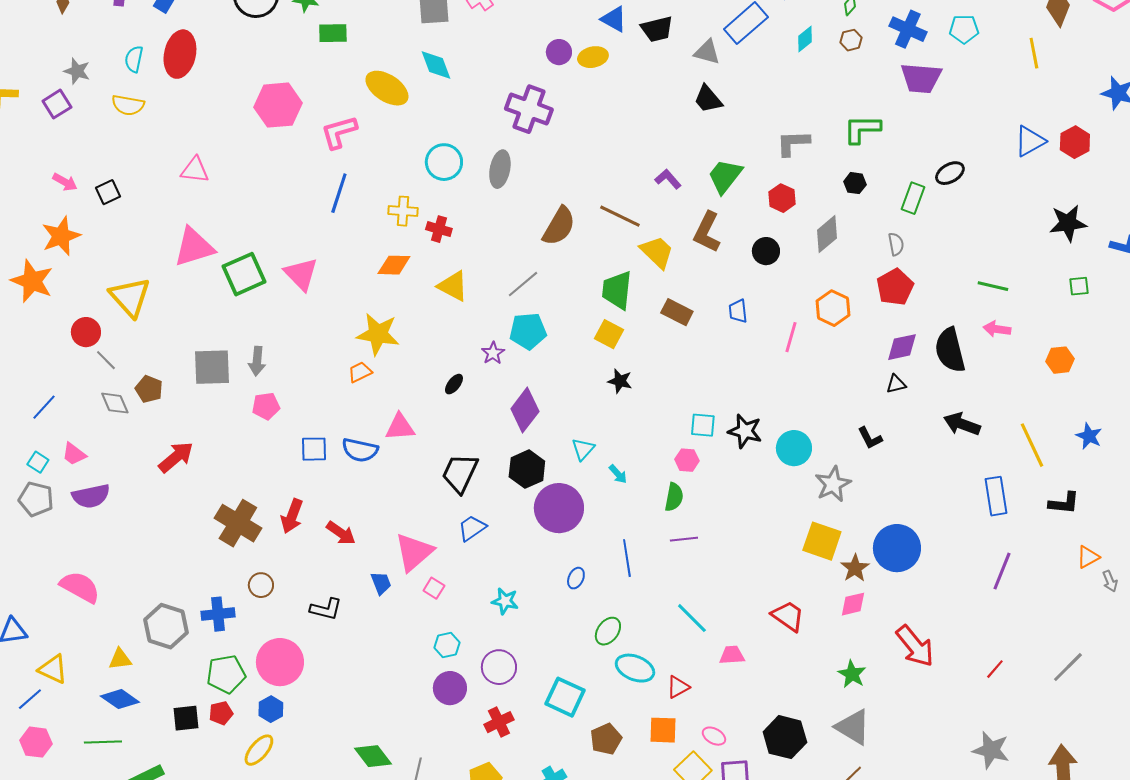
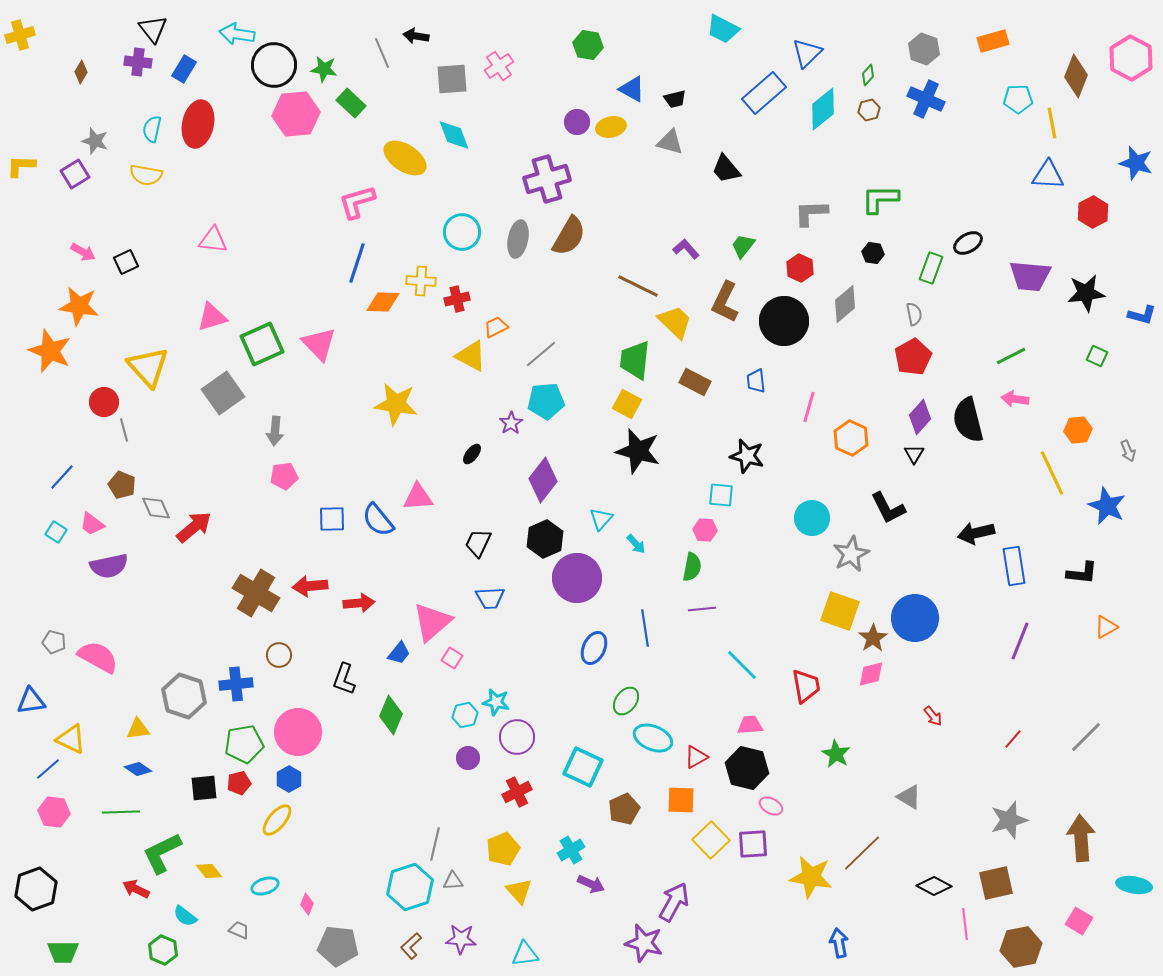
black trapezoid: (657, 29) -> (675, 99), size x0.7
cyan pentagon: (964, 29) -> (1018, 99), moved
green rectangle: (333, 33) -> (351, 103), turned 44
cyan diamond: (805, 39) -> (823, 109), size x1.6
gray triangle: (707, 52) -> (670, 142), moved
purple trapezoid: (921, 78) -> (1030, 276), moved
pink hexagon: (278, 105) -> (296, 114), moved
purple cross: (529, 109) -> (547, 179), turned -36
blue triangle: (1030, 141) -> (1048, 175), moved, turned 32
green trapezoid: (725, 176) -> (743, 246), size x0.7
brown semicircle: (559, 226) -> (569, 236), moved
red cross: (439, 229) -> (457, 299), turned -30
orange star: (61, 236) -> (79, 306), turned 30
pink triangle: (194, 247) -> (212, 317), size x0.7
black circle: (766, 251) -> (784, 321), size x1.8
orange diamond: (394, 265) -> (383, 302), moved
green line: (993, 286) -> (1011, 356), turned -40
green square: (1079, 286) -> (1097, 356), turned 30
orange hexagon: (833, 308) -> (851, 438), moved
purple diamond: (902, 347) -> (920, 417), turned -36
gray line: (106, 360) -> (124, 430), turned 30
gray square: (212, 367) -> (223, 393), moved, turned -33
orange trapezoid: (360, 372) -> (496, 327), moved
black star: (620, 381) -> (638, 451), size x1.8
black triangle: (896, 384) -> (914, 454), turned -45
brown pentagon: (149, 389) -> (122, 485), moved
gray diamond: (115, 403) -> (156, 508), moved
black arrow: (962, 424) -> (976, 533), moved, turned -33
black star: (745, 431) -> (747, 456), moved
blue star: (1089, 436) -> (1107, 506), size x1.4
black L-shape: (870, 438) -> (888, 508), size x1.4
yellow line: (1032, 445) -> (1052, 473), moved
blue semicircle: (360, 450) -> (378, 520), turned 39
black trapezoid: (460, 473) -> (478, 543), size x0.7
gray pentagon: (36, 499) -> (54, 642), moved, size x0.7
red arrow: (292, 516) -> (310, 586), turned 64
blue trapezoid: (472, 528) -> (490, 598), turned -148
red arrow: (341, 533) -> (359, 603), turned -40
blue ellipse: (576, 578) -> (594, 648), size x1.5
gray arrow: (1110, 581) -> (1128, 451), moved
blue trapezoid: (381, 583) -> (399, 653), turned 60
cyan star: (505, 601) -> (496, 702), moved
black L-shape: (326, 609) -> (344, 679), turned 96
red trapezoid: (788, 616) -> (806, 686), turned 45
cyan line: (692, 618) -> (742, 665), moved
red arrow: (915, 646) -> (933, 716), size x0.5
green star: (852, 674) -> (836, 754), moved
purple circle: (450, 688) -> (468, 758), size x0.7
blue diamond: (120, 699) -> (138, 769), size x0.7
gray triangle: (853, 727) -> (909, 797), moved, size x0.7
pink ellipse: (714, 736) -> (771, 806), moved
black hexagon: (785, 737) -> (747, 768), moved
gray star: (991, 750) -> (1009, 820), turned -30
green diamond: (373, 756) -> (391, 715), moved, turned 60

